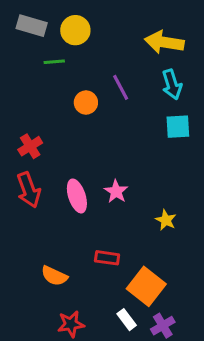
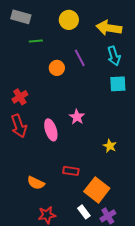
yellow circle: (75, 30) -> (69, 20), moved
pink star: (116, 191) -> (77, 117), moved

